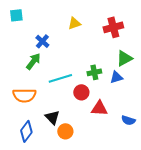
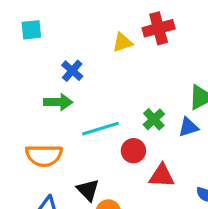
red cross: (113, 27) -> (159, 28), moved
green arrow: (33, 61) -> (58, 102), turned 54
green cross: (94, 72) -> (154, 119), turned -32

